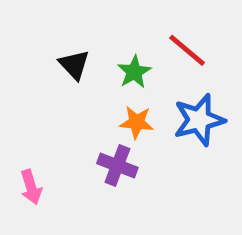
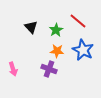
blue star: (199, 120) -> (83, 50), turned -30
pink arrow: (31, 187) -> (13, 69), moved

